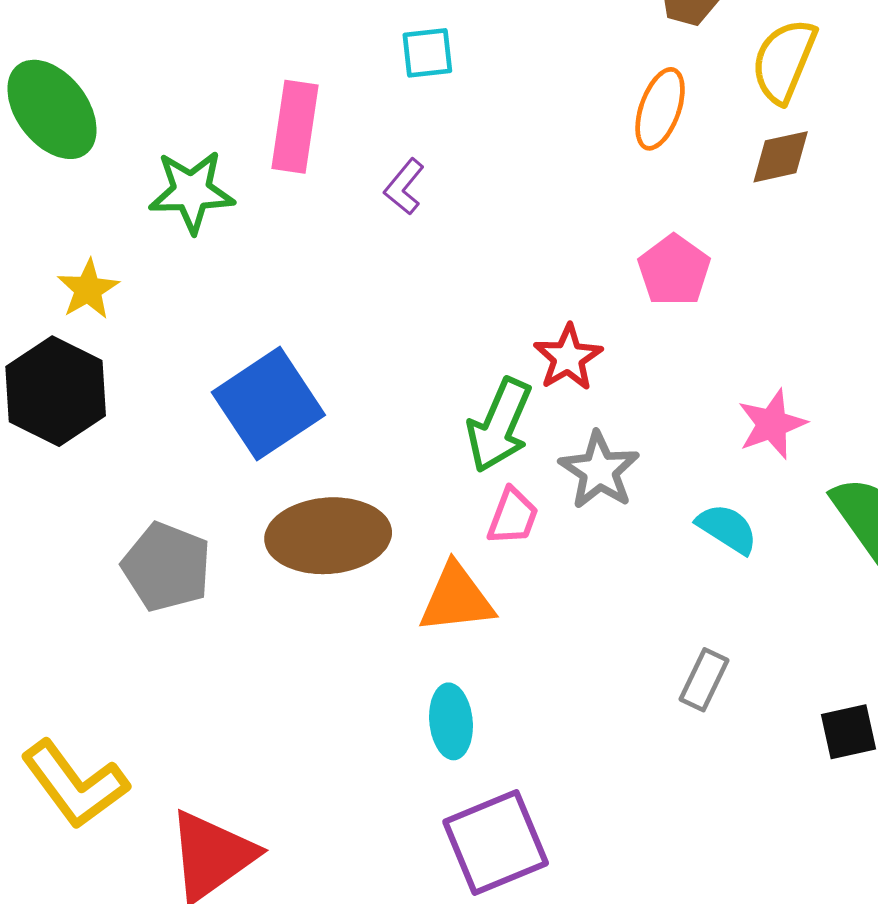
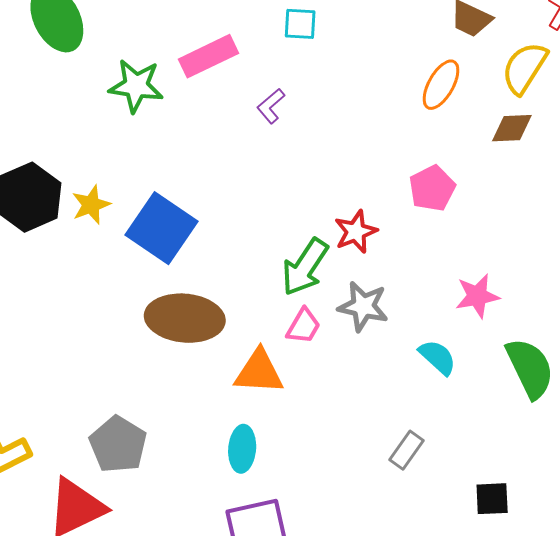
pink rectangle: (295, 127) -> (208, 56), turned 46
yellow star: (88, 289) -> (91, 205), moved
blue square: (268, 404) -> (161, 228), turned -32
gray star: (599, 470) -> (363, 306), turned -30
gray pentagon: (167, 567) -> (118, 444), moved

